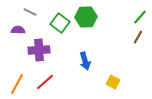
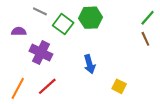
gray line: (30, 12) -> (40, 11), moved
brown line: (138, 37) -> (145, 39), turned -56
purple cross: (39, 50) -> (41, 53), turned 30

